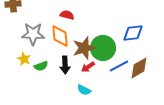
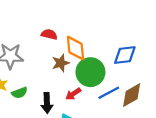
orange diamond: (60, 36) -> (76, 48), moved
brown star: (84, 48) -> (61, 63), moved, size x0.7
black arrow: (65, 65) -> (47, 103), moved

